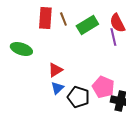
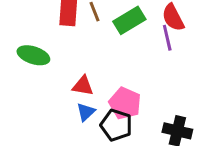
red triangle: (55, 70) -> (83, 86), turned 42
pink pentagon: (103, 87) -> (125, 103), moved

